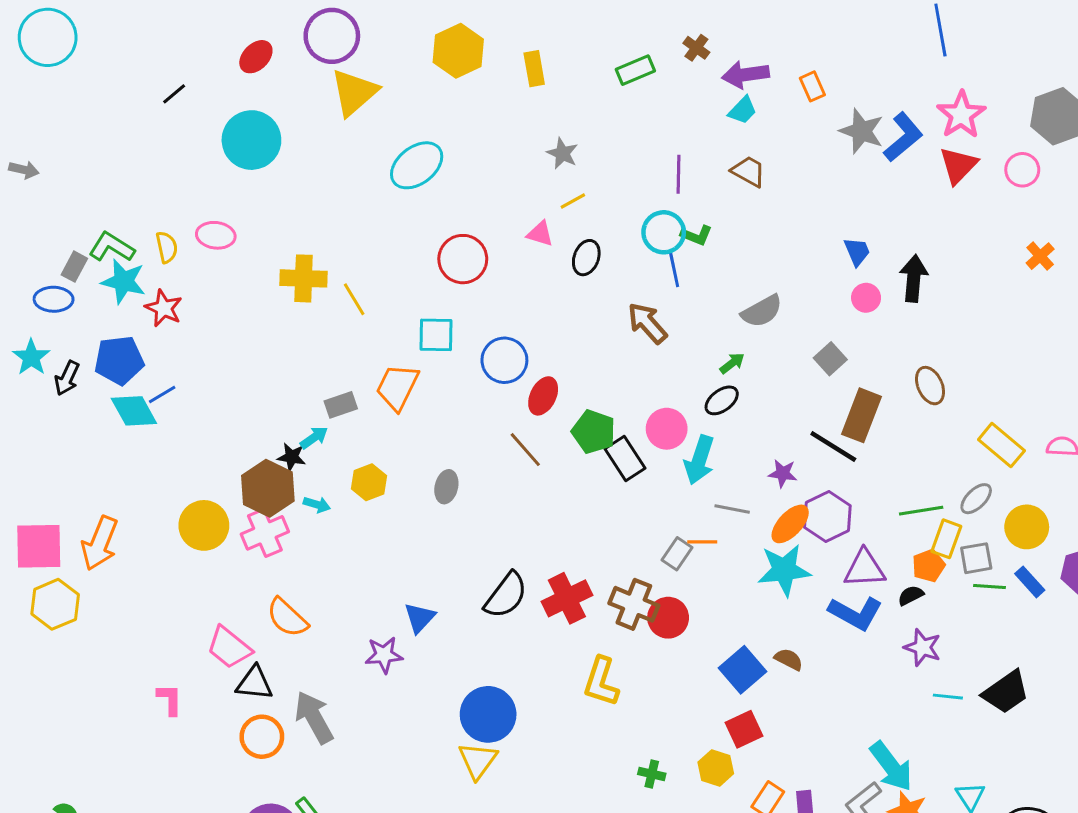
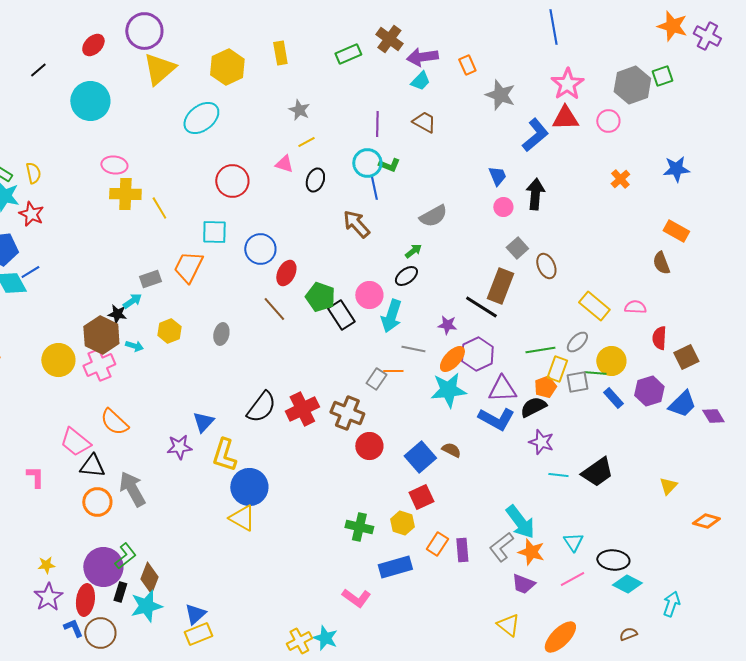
brown cross: (696, 48) -> (389, 39), size x1.5
yellow hexagon: (458, 51) -> (227, 67), moved
blue L-shape: (903, 137) -> (535, 135), moved
red triangle: (958, 165) -> (565, 118), turned 44
pink ellipse: (216, 235) -> (114, 165), moved
gray square: (830, 359) -> (517, 248), moved
green line: (990, 586) -> (595, 373), moved
black semicircle: (911, 595) -> (533, 407), size x1.5
red circle: (668, 618) -> (369, 446), moved
yellow L-shape: (601, 682) -> (224, 455), moved
yellow triangle: (478, 761) -> (242, 518), turned -36
green cross: (652, 774) -> (359, 527), size x1.5

